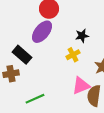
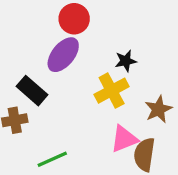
yellow cross: (73, 55) -> (112, 91), size x1.5

